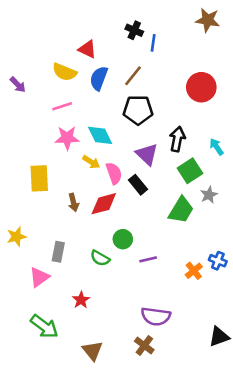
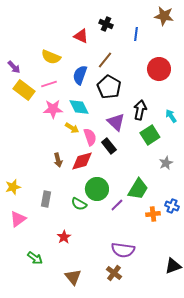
blue line: (153, 43) -> (136, 34), moved
red triangle: (87, 49) -> (81, 36), moved
blue semicircle: (99, 78) -> (80, 75), moved
black pentagon: (138, 110) -> (109, 87), turned 30
yellow rectangle: (39, 178) -> (24, 90), moved, turned -50
gray star: (209, 195) -> (166, 163), moved
green trapezoid: (181, 210) -> (138, 189), moved
green circle: (123, 239) -> (97, 189), size x1.5
purple line: (148, 259) -> (117, 205), turned -32
orange cross: (194, 271) -> (153, 214), turned 32
pink triangle: (39, 277) -> (18, 219), moved
green arrow: (44, 327) -> (35, 258), size x0.7

